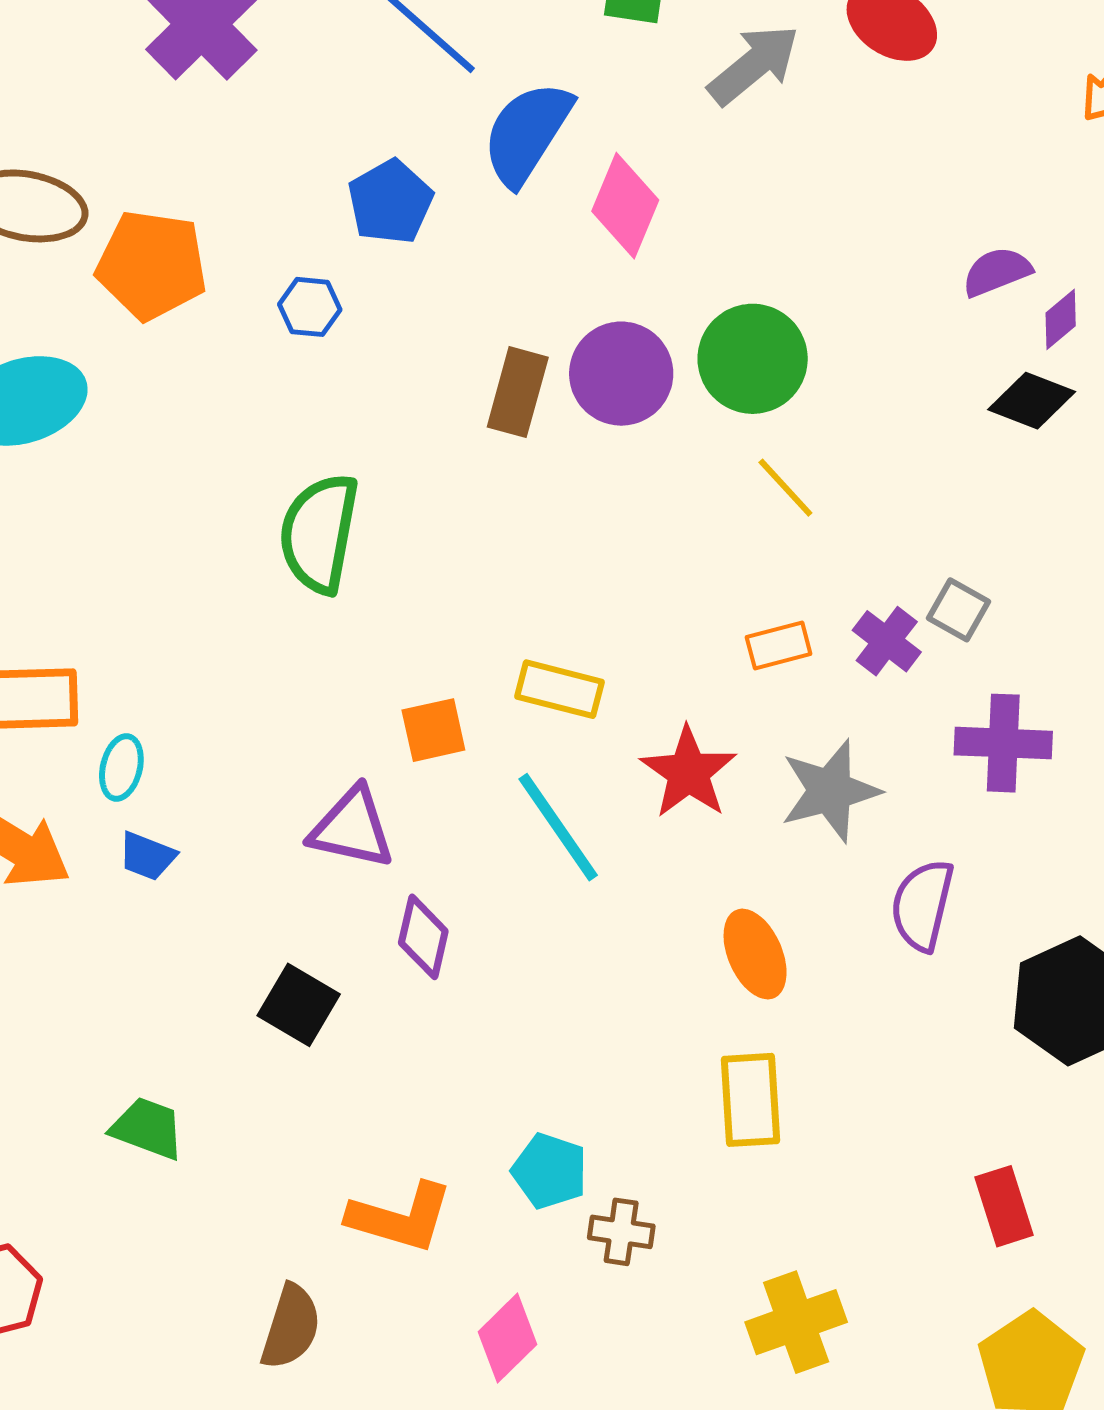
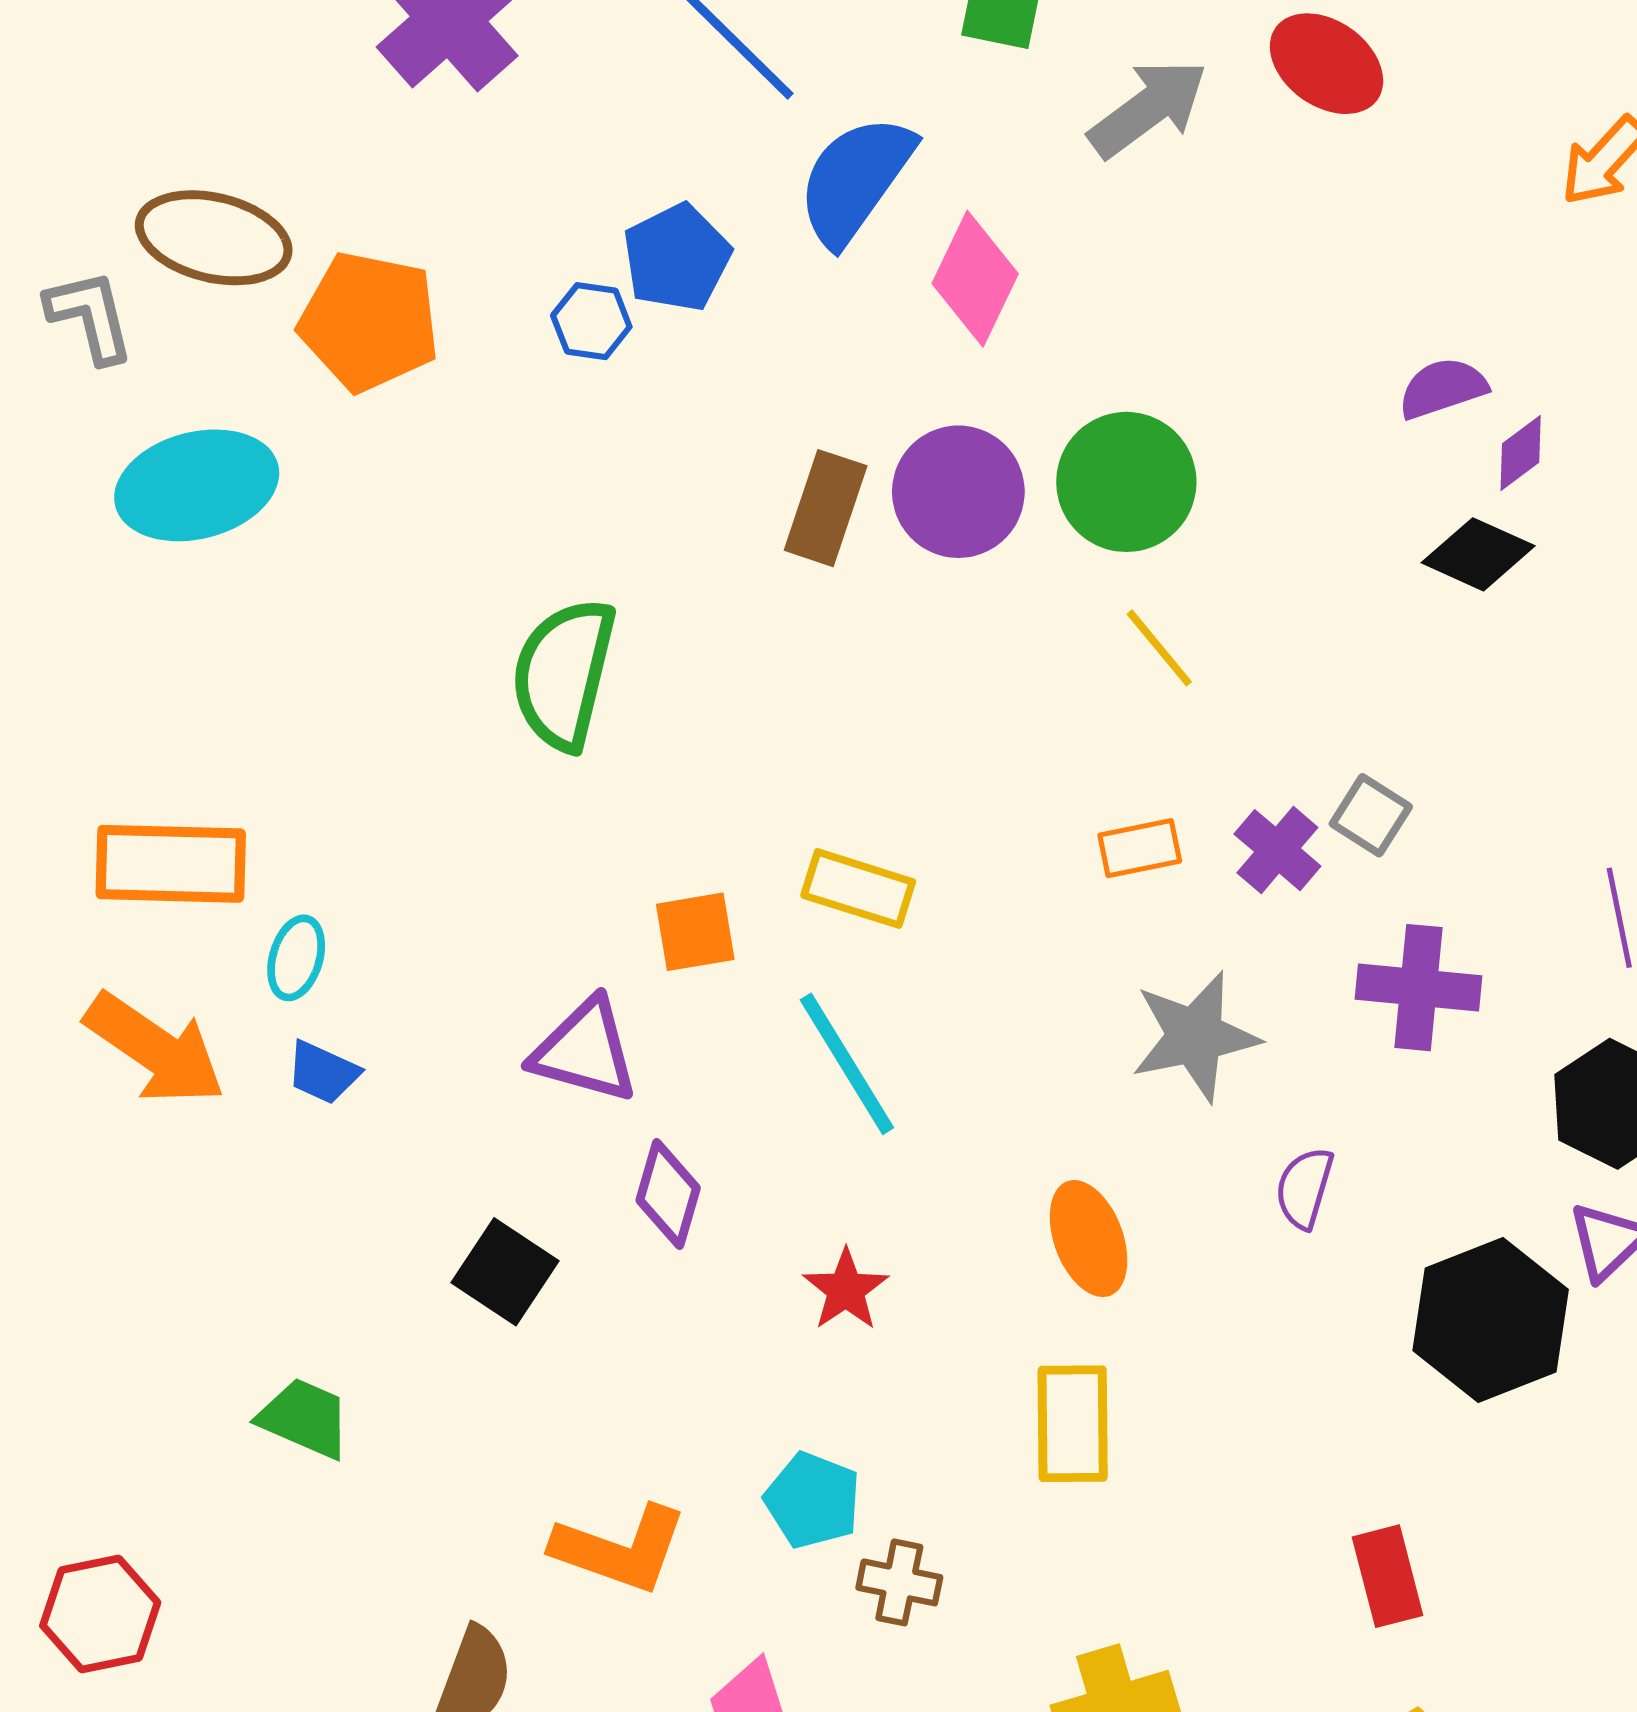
blue hexagon: (310, 307) -> (591, 321), moved
red star: (688, 772) -> (846, 1290), moved, size x0.7
purple semicircle: (922, 905) -> (1304, 1188), size x0.7

